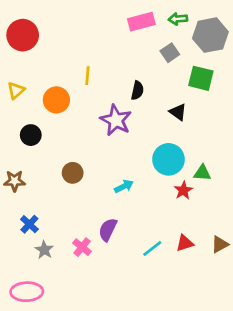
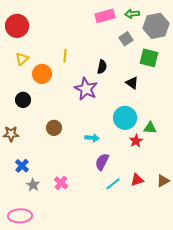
yellow triangle: (16, 90) -> (22, 59), moved
cyan arrow: (124, 186) -> (92, 138), turned 32
purple semicircle: (108, 230) -> (102, 162), moved

